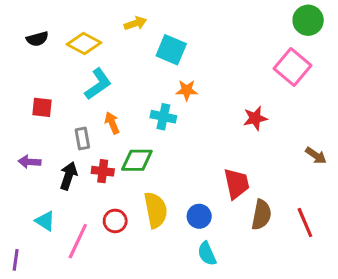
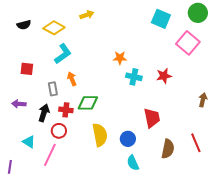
cyan square: (171, 50) -> (161, 19), moved
cyan cross: (163, 117) -> (134, 77), moved
brown arrow: (316, 156) -> (203, 100), turned -112
brown semicircle: (261, 215) -> (168, 149), moved
red circle: (115, 221) -> (59, 131), moved

